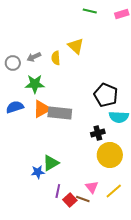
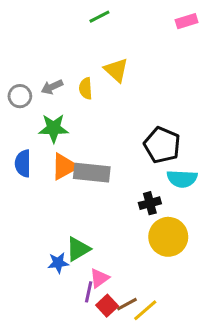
green line: (90, 11) -> (99, 17), moved, turned -40
blue semicircle: (15, 107) -> (23, 163), turned -72
pink triangle: (92, 187) -> (99, 278), moved, turned 32
yellow line: (114, 191) -> (145, 310), moved
brown line: (83, 199) -> (127, 304), turned -48

